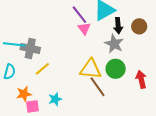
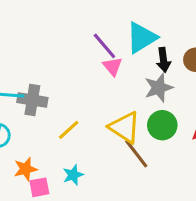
gray star: (114, 44) -> (159, 88), turned 30
yellow line: (42, 69) -> (69, 130), moved
yellow triangle: (91, 69) -> (125, 127), turned 30

